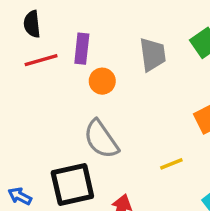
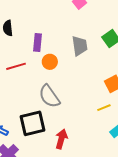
red line: (41, 60) -> (16, 66), moved
yellow line: (171, 164) -> (104, 108), moved

